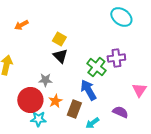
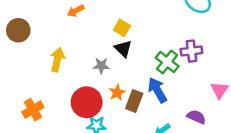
gray star: (45, 80) -> (101, 66), moved
orange star: (55, 101) -> (117, 93), moved
brown rectangle: (74, 109) -> (134, 101), moved

